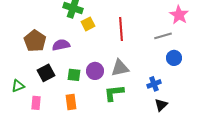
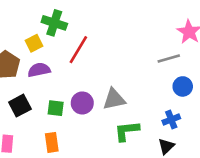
yellow square: (88, 24) -> (34, 43), moved
red line: (121, 29) -> (78, 50), moved, turned 35
blue cross: (154, 84) -> (171, 120), moved
green L-shape: (114, 93) -> (127, 131), moved

